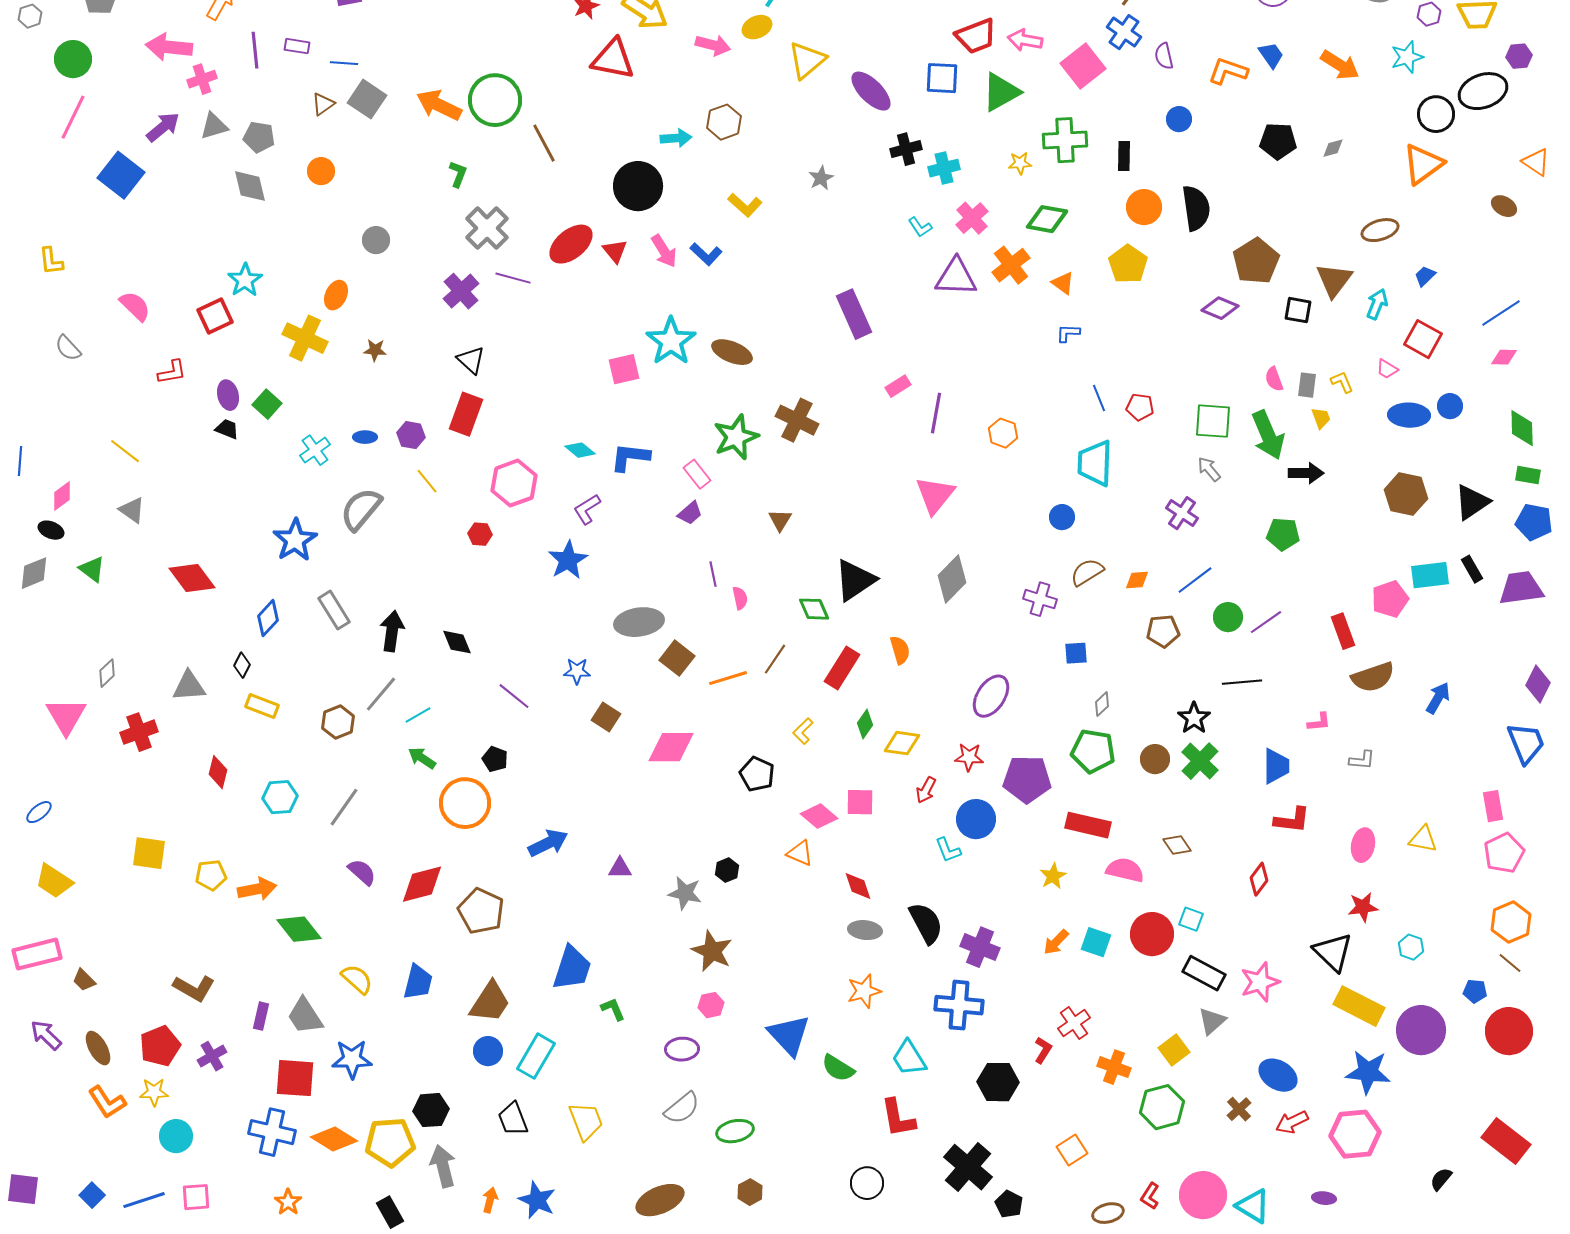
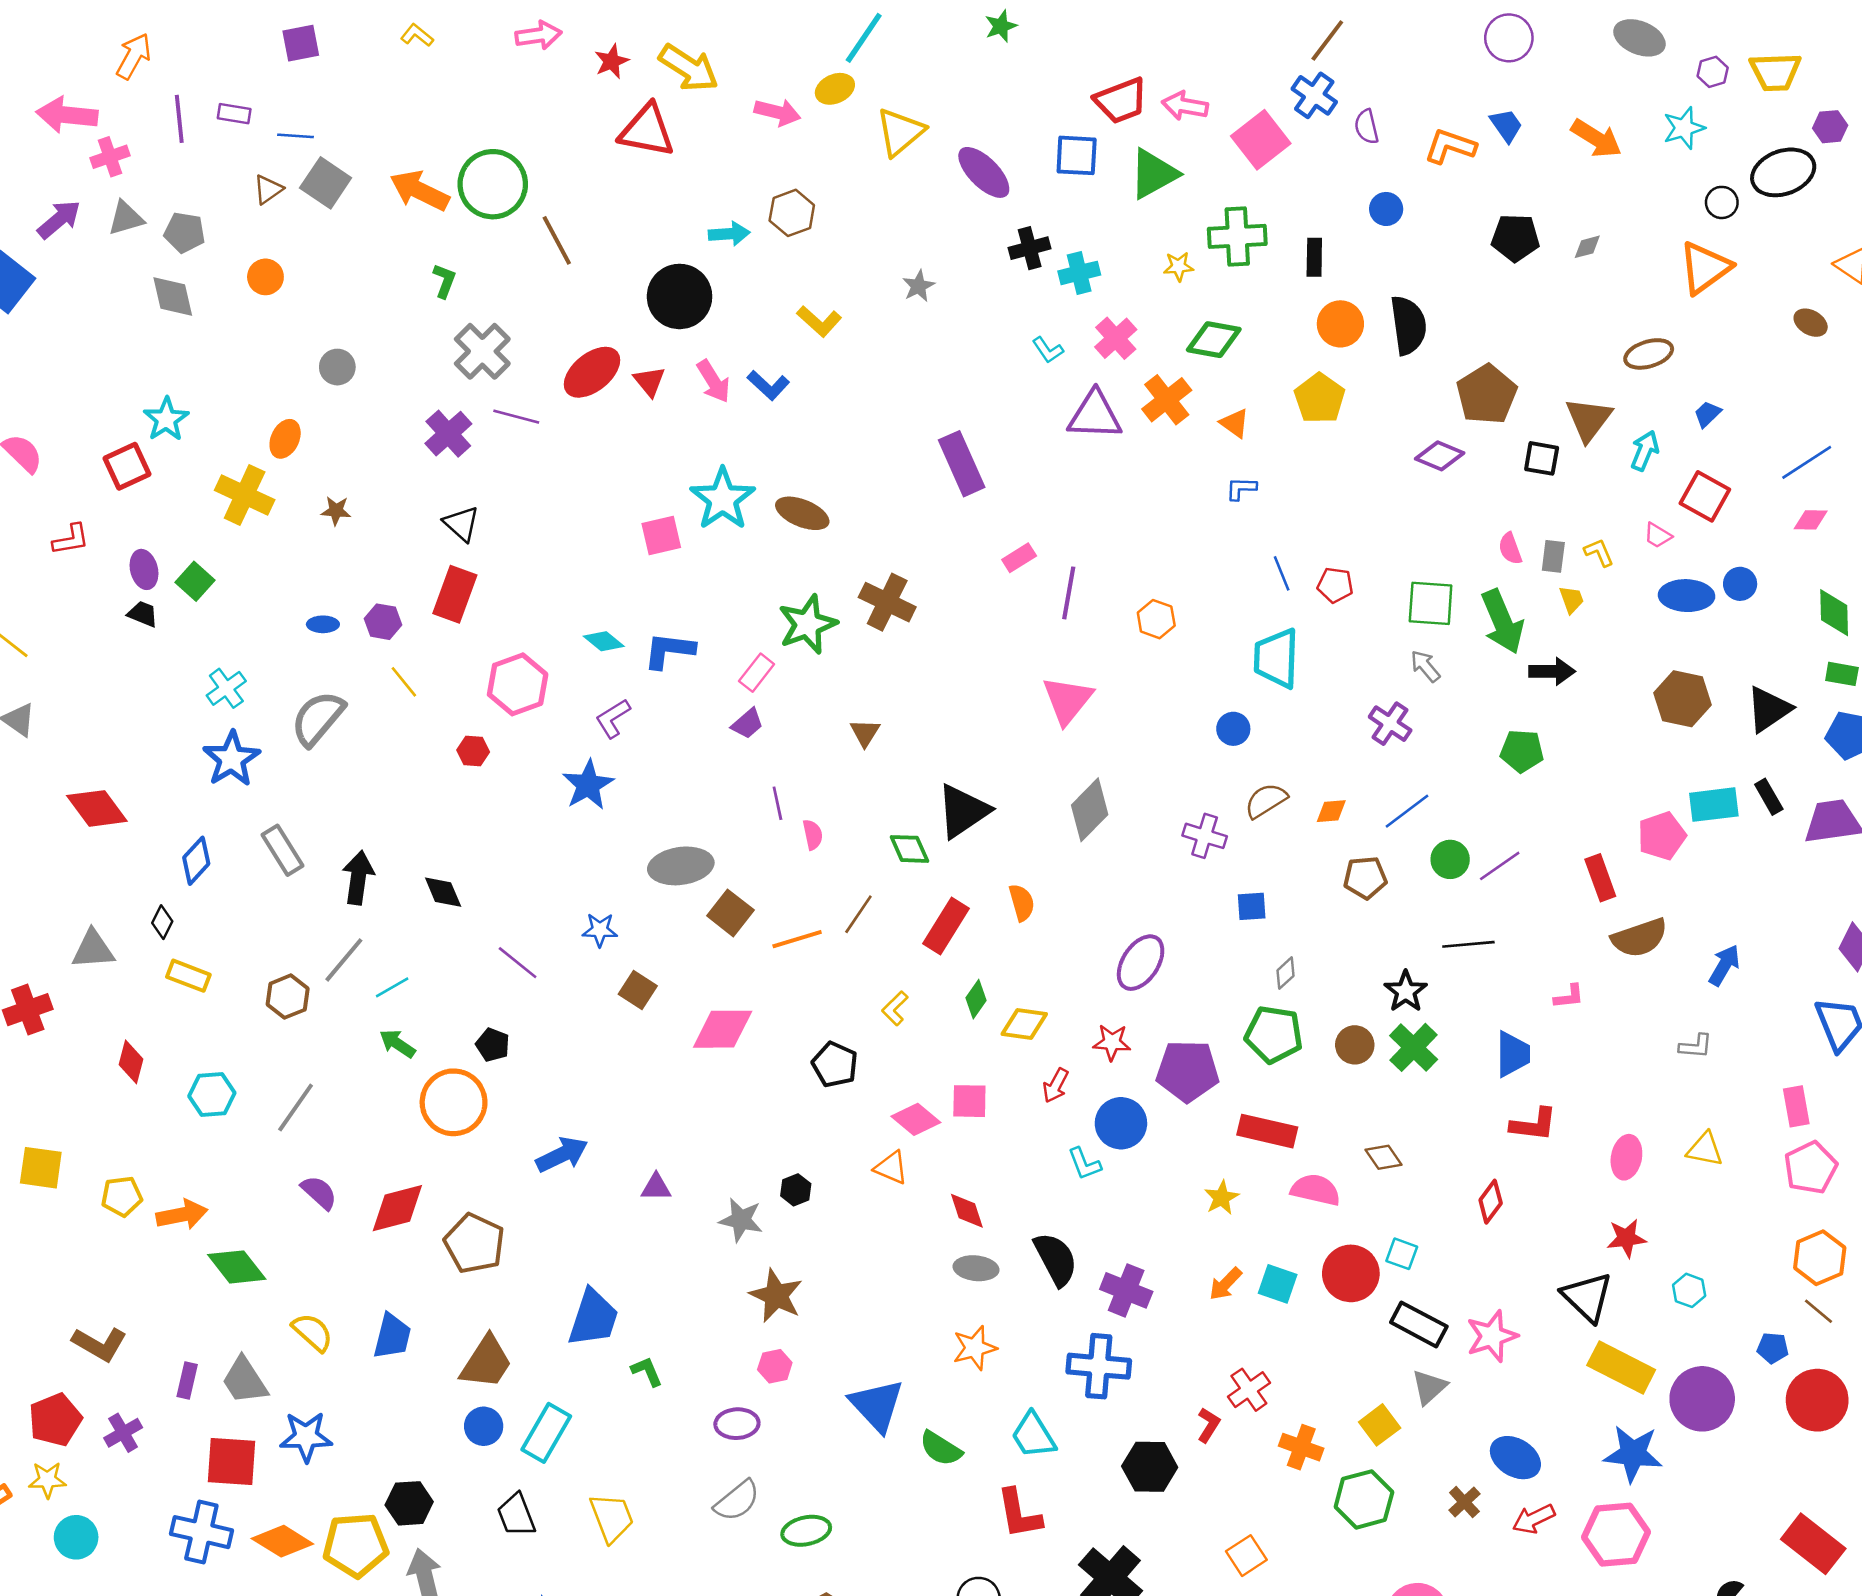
black circle: (1436, 114) -> (1722, 202), size x0.7
cyan cross: (315, 450) -> (226, 688), moved
pink rectangle: (697, 474) -> (757, 673), turned 76
gray L-shape: (1362, 760) -> (1696, 1046), moved

